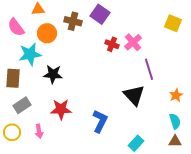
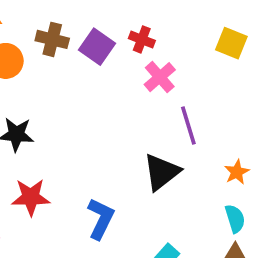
purple square: (100, 14) -> (97, 47), moved
red cross: (112, 44) -> (142, 39), moved
black triangle: (134, 95) -> (162, 172), turned 35

